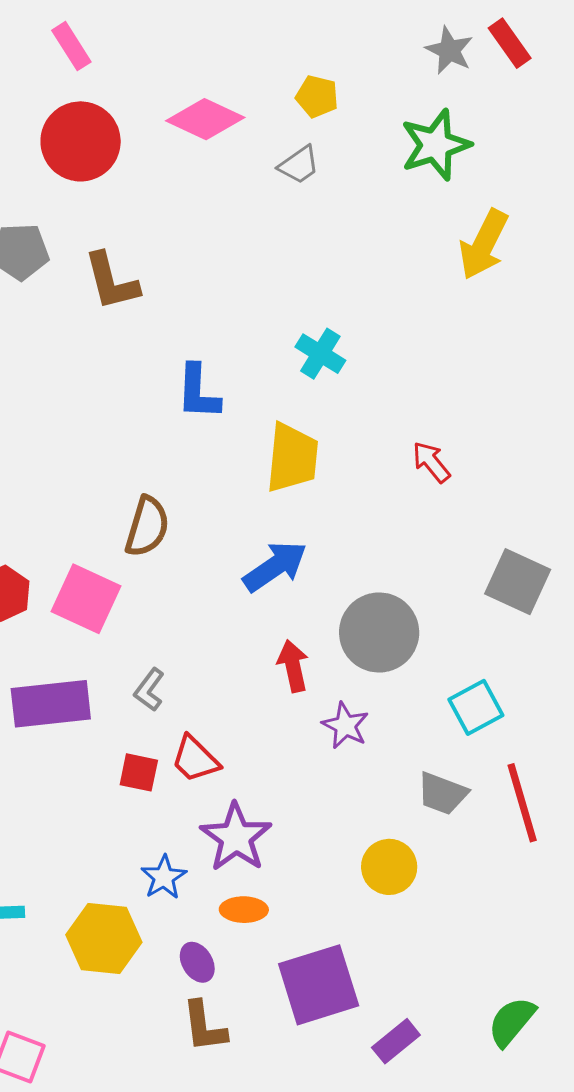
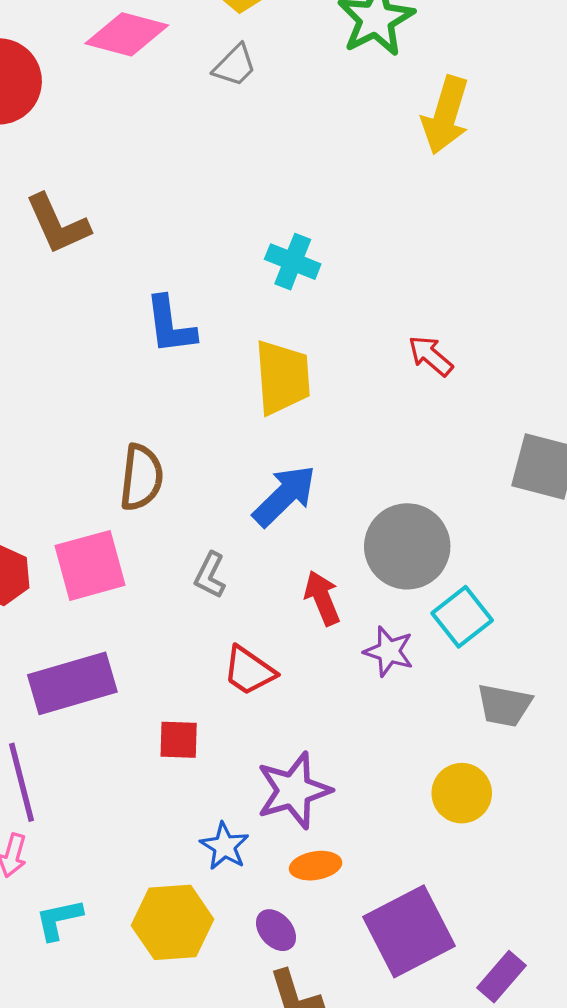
pink square: (86, 599) -> (90, 565), turned -30
gray L-shape: (149, 690) -> (210, 575), moved
cyan square: (476, 707) -> (462, 617), moved
red trapezoid: (195, 759) -> (249, 671), moved
purple star: (236, 837) -> (294, 790), turned 30

